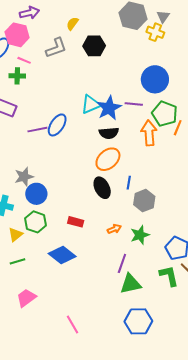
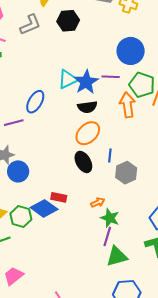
purple line: (37, 130) -> (14, 123), moved
green hexagon: (36, 222) -> (21, 216), moved
green star: (140, 235) -> (110, 218), moved, turned -30
blue diamond: (62, 255) -> (44, 208), moved

